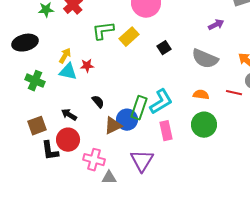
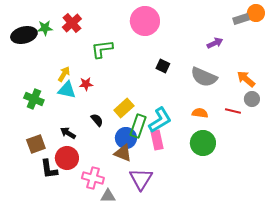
yellow rectangle: (129, 37) -> (124, 108), moved
black ellipse: (25, 43) -> (24, 35), moved
black square: (164, 48) -> (163, 66), turned -32
brown triangle: (113, 126) -> (123, 153), moved, turned 48
pink rectangle: (166, 131) -> (157, 140), moved

